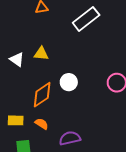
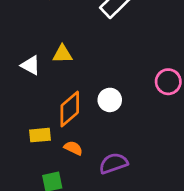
white circle: (69, 82) -> (110, 100), moved
yellow rectangle: (16, 120) -> (40, 135), moved

